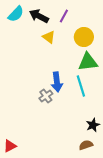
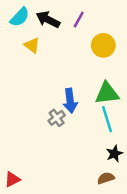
yellow triangle: (49, 37) -> (32, 45), moved
green triangle: (88, 62) -> (107, 93), moved
cyan line: (81, 86) -> (107, 119), moved

